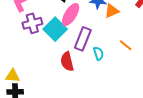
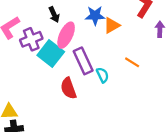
purple cross: (32, 23) -> (31, 39), moved
purple rectangle: (83, 39) -> (83, 61), turned -40

